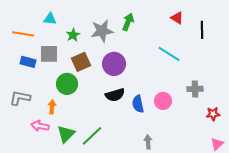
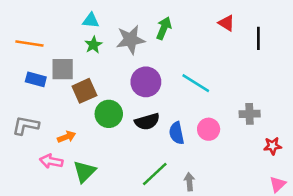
cyan triangle: (50, 19) -> (91, 20), moved
cyan line: (169, 54) -> (196, 83), moved
brown square: (81, 62) -> (84, 91), moved
green circle: (67, 84) -> (109, 114), moved
orange arrow: (52, 107) -> (67, 137), turned 64
green line: (92, 136) -> (155, 174), moved

